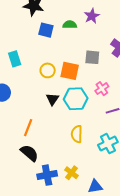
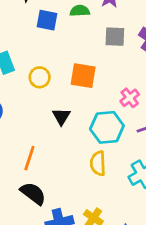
gray square: (92, 57) -> (115, 37), moved
yellow circle: (48, 70) -> (40, 77), moved
cyan hexagon: (76, 99) -> (107, 127), moved

